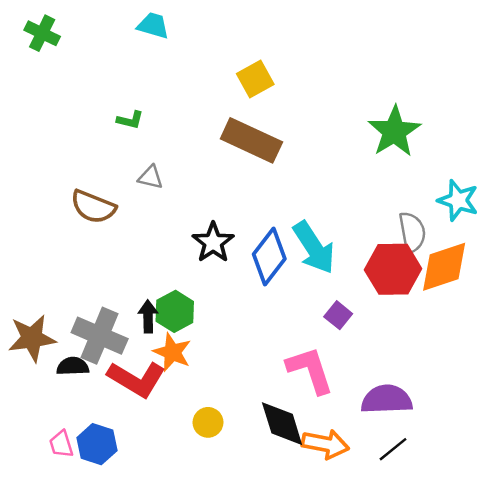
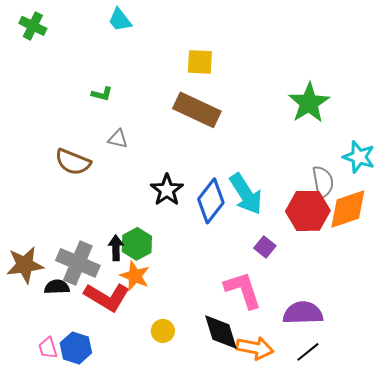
cyan trapezoid: (153, 26) -> (120, 20), turned -144
yellow square: (255, 79) -> (200, 62), turned 32

